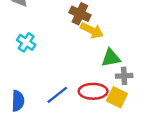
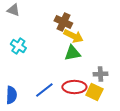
green triangle: (111, 58) -> (72, 53), moved

